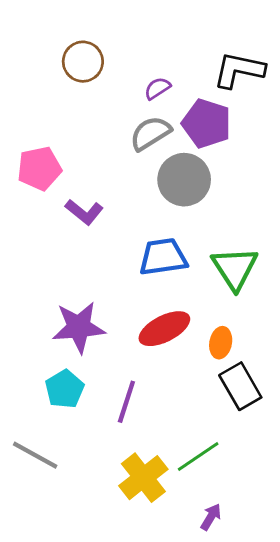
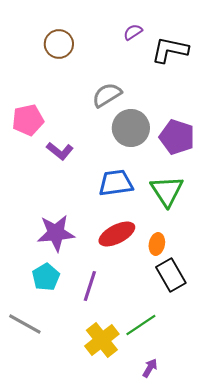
purple semicircle: (157, 88) -> (133, 32), moved
purple pentagon: (207, 123) -> (177, 137), moved

